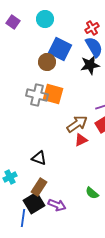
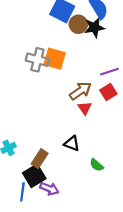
brown circle: (47, 62) -> (78, 24), moved
red triangle: (81, 140) -> (85, 108), turned -40
black triangle: (39, 158) -> (72, 144), moved
purple arrow: (57, 205) -> (49, 189), moved

